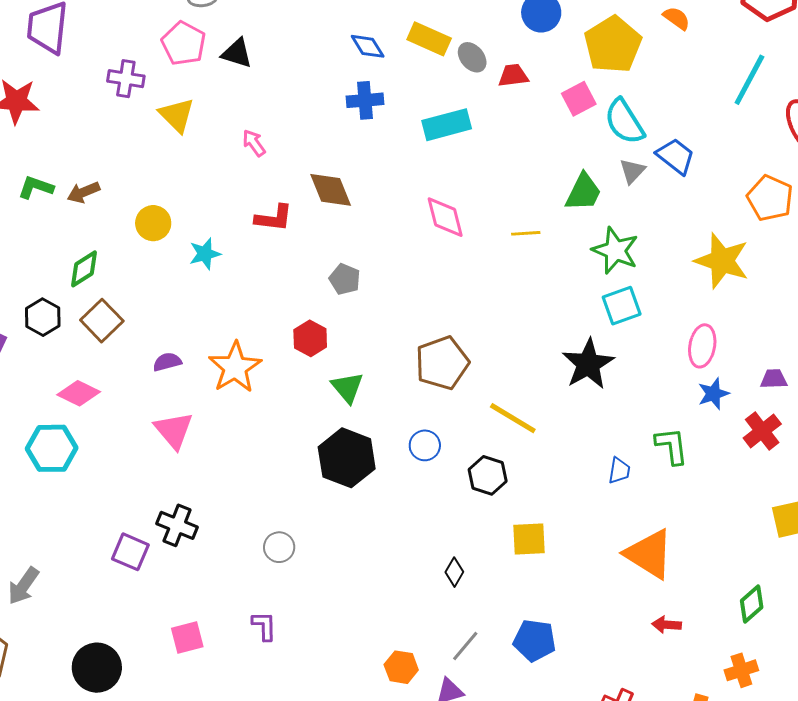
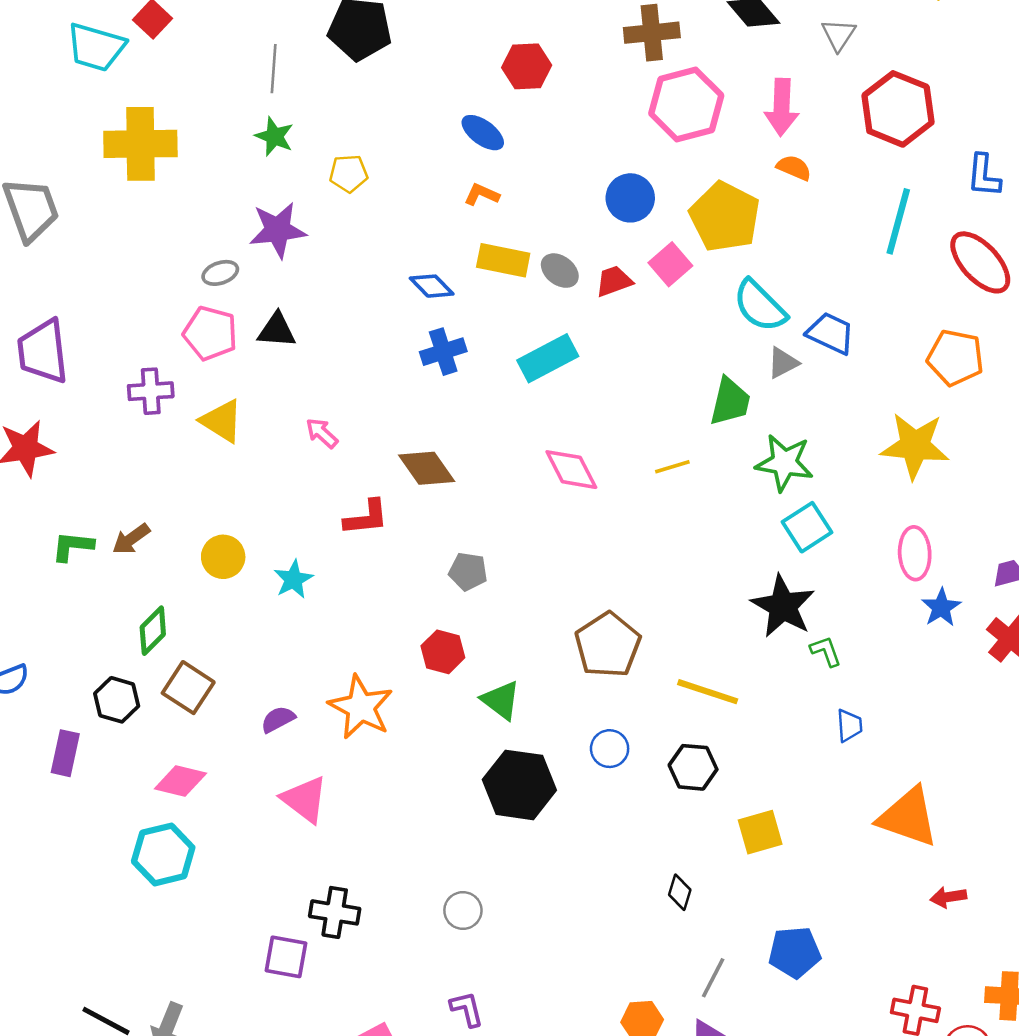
pink square: (579, 99) -> (670, 264), moved
gray triangle: (632, 171) -> (783, 363), turned 32
green L-shape: (672, 446) -> (826, 651), moved, size x0.7

